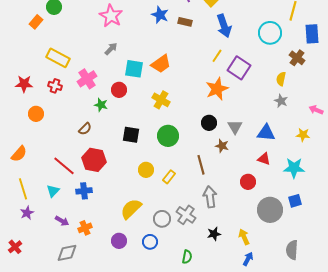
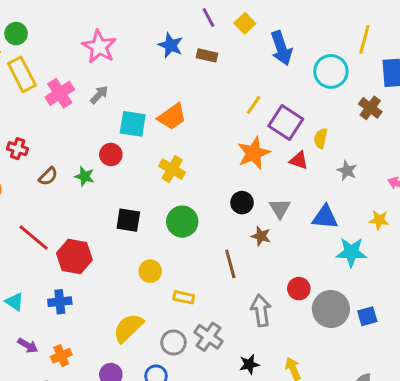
blue arrow: (224, 26) -> (281, 48), moved
yellow rectangle: (58, 58) -> (22, 74), moved, turned 35
pink cross: (87, 79) -> (60, 93), moved
yellow semicircle: (281, 79) -> (321, 138), moved
brown semicircle: (85, 129) -> (48, 176), moved
red triangle: (264, 159) -> (299, 160), moved
red line: (64, 166) -> (34, 238), moved
cyan star: (294, 168) -> (351, 252), moved
yellow rectangle: (169, 177) -> (184, 297), moved, turned 64
cyan triangle: (53, 191) -> (15, 302), turned -40
gray arrow: (210, 197) -> (261, 310), moved
gray circle: (270, 210) -> (331, 309), moved

